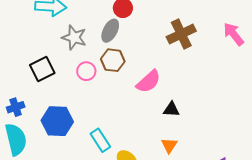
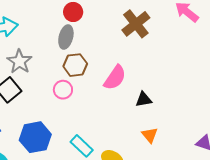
gray star: (74, 38) -> (19, 61), moved, turned 30
pink circle: (86, 71) -> (63, 90), moved

